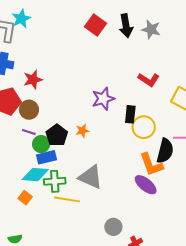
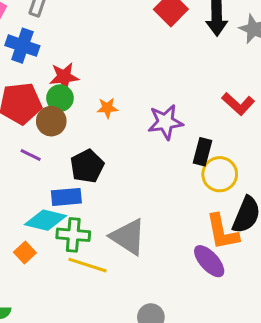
orange star: (82, 131) -> (107, 108), moved
purple line: (29, 132) -> (31, 155), moved
green circle: (41, 144) -> (60, 98), moved

